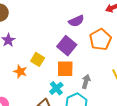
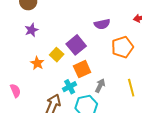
purple square: (67, 46) -> (76, 45), moved
orange square: (65, 69) -> (82, 69), turned -36

